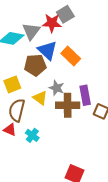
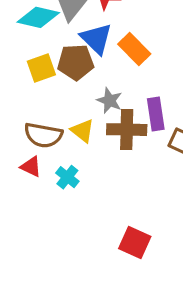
yellow square: (12, 84) -> (41, 68), moved
yellow triangle: (40, 98) -> (82, 131), moved
brown semicircle: (17, 110) -> (43, 135), turned -95

